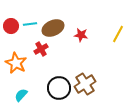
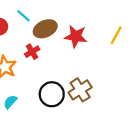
cyan line: (30, 24) -> (23, 16), moved, turned 48
red star: (81, 35) -> (76, 36), size x1.5

